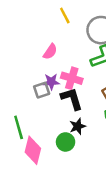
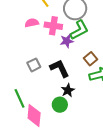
pink semicircle: (50, 52) -> (32, 23), moved, turned -128
pink cross: (72, 78) -> (53, 26), moved
purple star: (51, 82) -> (67, 41), moved

